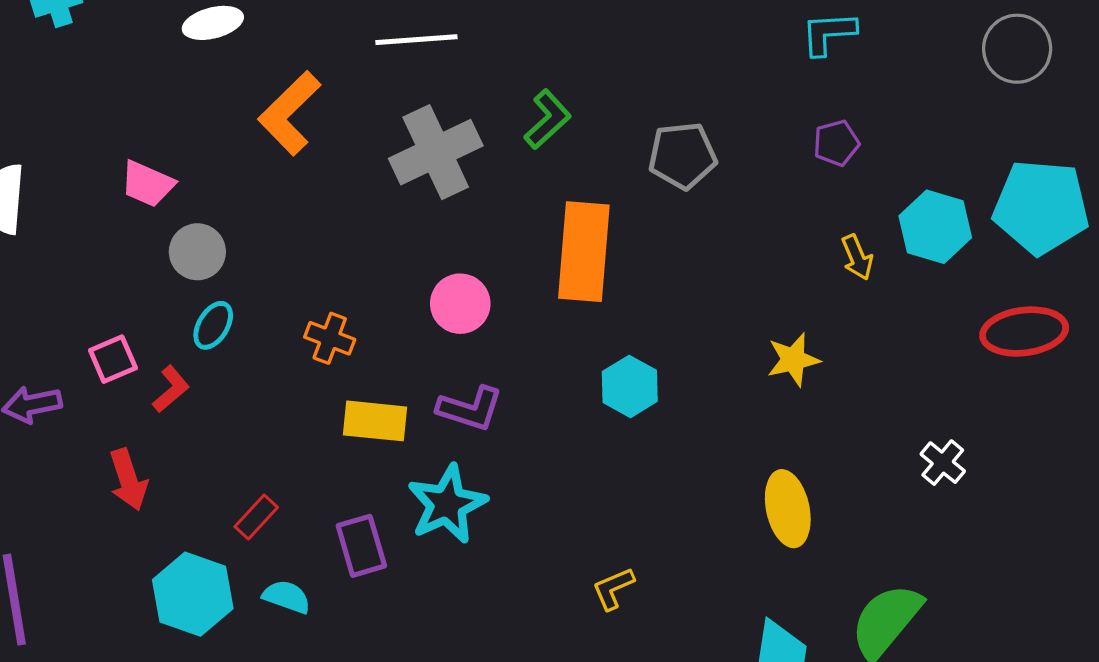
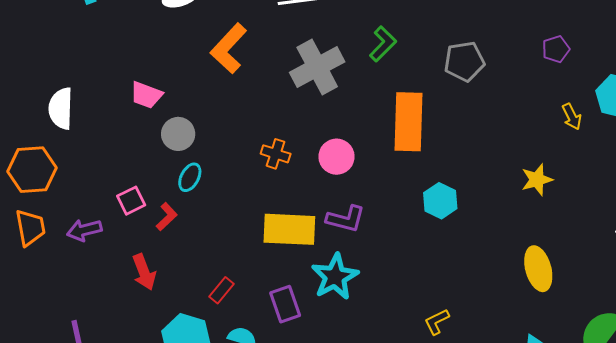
orange cross: (330, 338) -> (276, 154), moved
yellow rectangle: (375, 421) -> (289, 229), size x1.4

